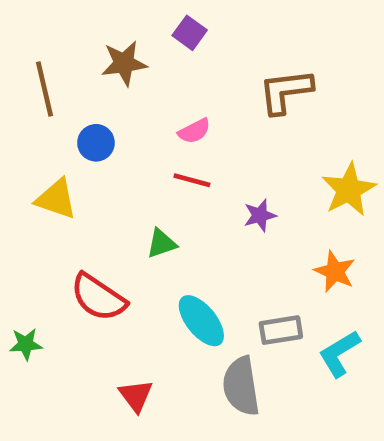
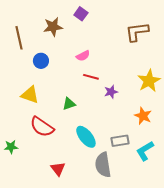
brown L-shape: (286, 91) -> (137, 32), moved
red line: (192, 180) -> (91, 77), moved
yellow triangle: (56, 199) -> (30, 95), moved

